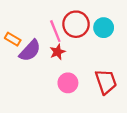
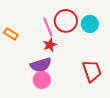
purple semicircle: (30, 51) -> (41, 65), moved, turned 30
pink circle: (68, 83) -> (42, 80), moved

